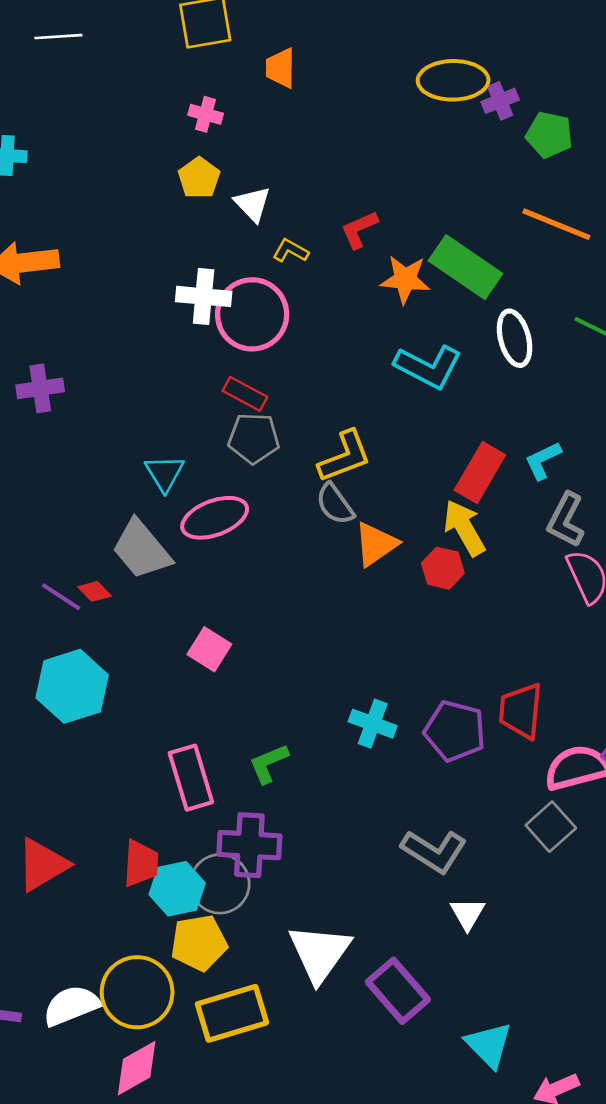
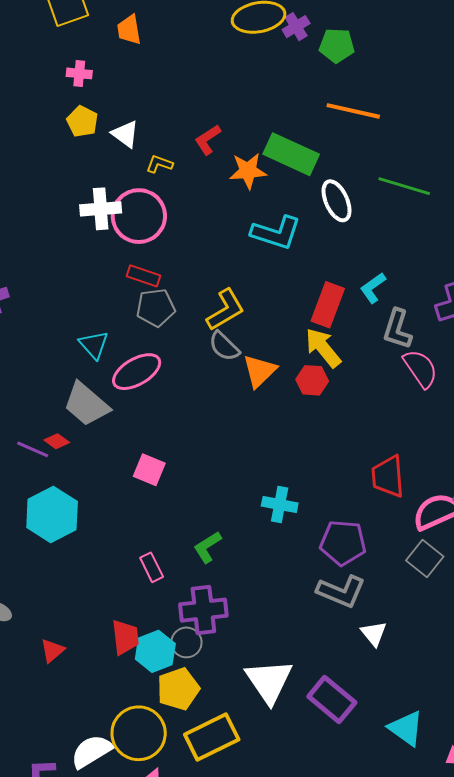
purple pentagon: (455, 731) -> (343, 543), moved
pink rectangle: (191, 778) -> (152, 567), size x0.6
red triangle: (42, 865) -> (52, 651), size x0.6
gray circle: (220, 884) -> (186, 642), size x0.7

